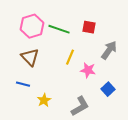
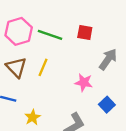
yellow line: (70, 57) -> (43, 67), moved

